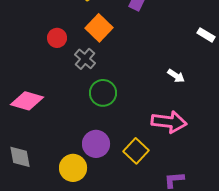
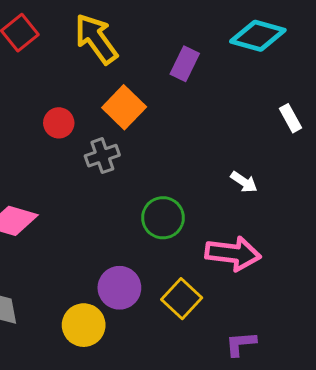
white rectangle: (206, 35) -> (291, 118), turned 30
gray cross: (85, 59) -> (102, 156), turned 30
green circle: (103, 93) -> (163, 218), moved

